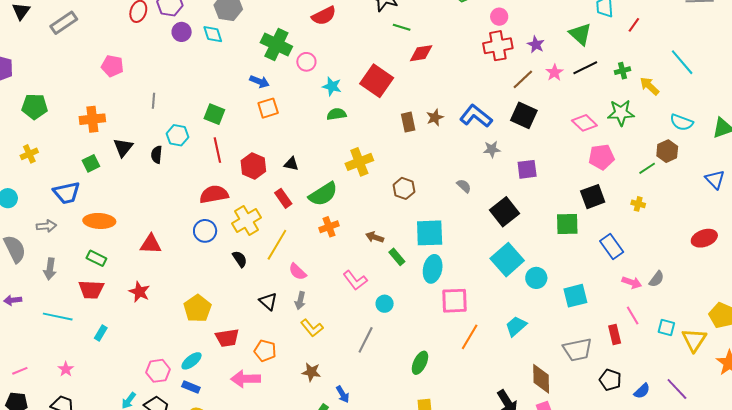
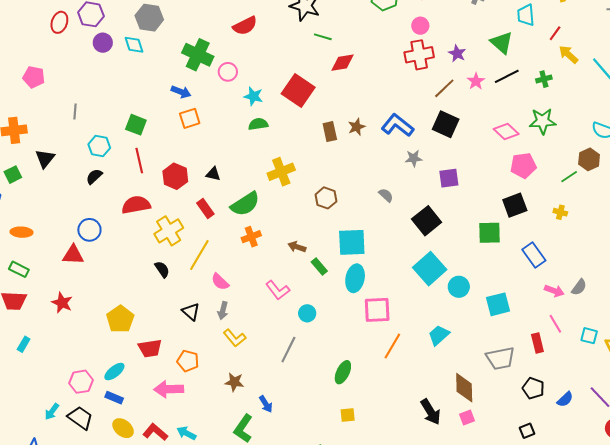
yellow arrow: (649, 86) -> (568, 54), moved
black semicircle: (157, 155) -> (94, 176), moved, turned 42
orange ellipse: (99, 221) -> (22, 232), size x0.7
blue circle: (205, 231) -> (89, 230), moved

